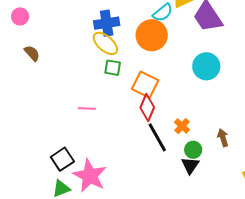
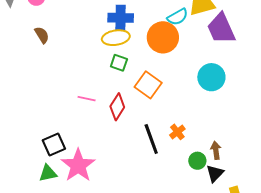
yellow ellipse: (105, 43) -> (116, 38), turned -60
red diamond: (147, 107) -> (117, 107), moved
green circle: (193, 150) -> (197, 161), moved
black triangle: (190, 165) -> (215, 173), moved

